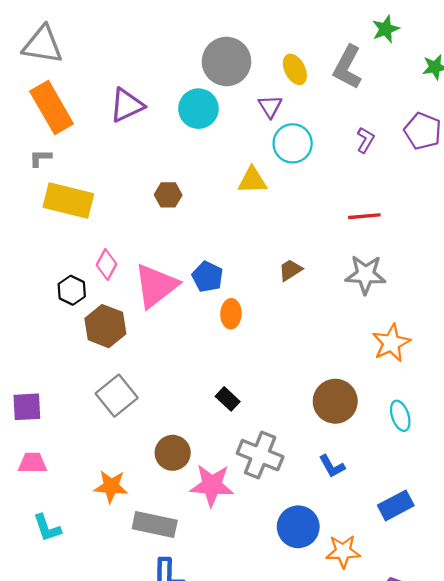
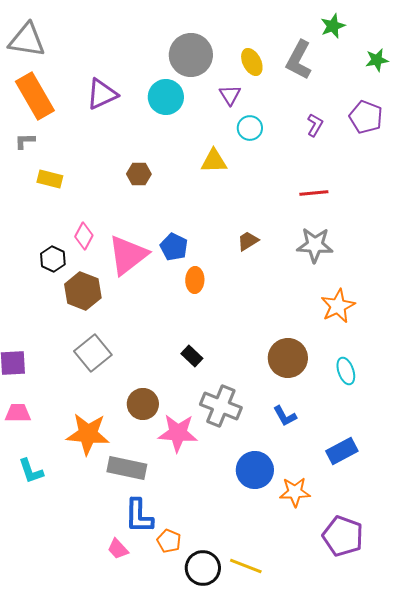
cyan circle: (293, 143) -> (250, 128), size x0.7
yellow rectangle: (68, 201) -> (50, 179), size x0.6
orange star: (111, 486) -> (88, 434), size x1.4

